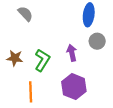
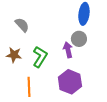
gray semicircle: (25, 14) -> (22, 25), moved
gray circle: (97, 41) -> (79, 39), moved

